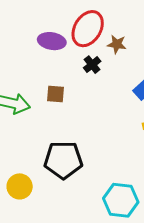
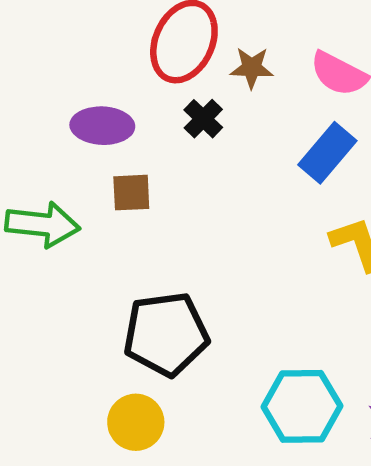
purple ellipse: (52, 41) -> (102, 126), moved
yellow circle: (20, 186) -> (136, 422), moved

